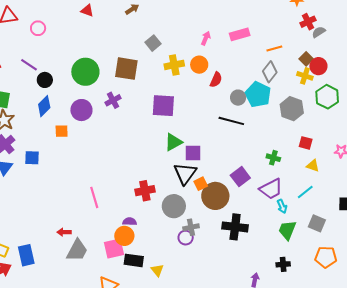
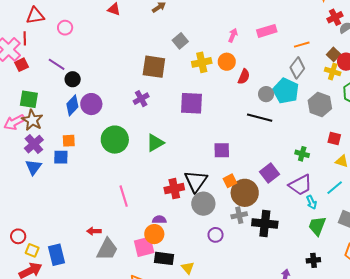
green circle: (85, 72) -> (115, 140), moved
purple circle: (81, 110) -> (91, 104), moved
orange square: (62, 131) -> (69, 141), moved
green triangle: (173, 142) -> (155, 143), moved
black triangle: (185, 174) -> (196, 181), moved
gray cross: (191, 227) -> (239, 215), moved

